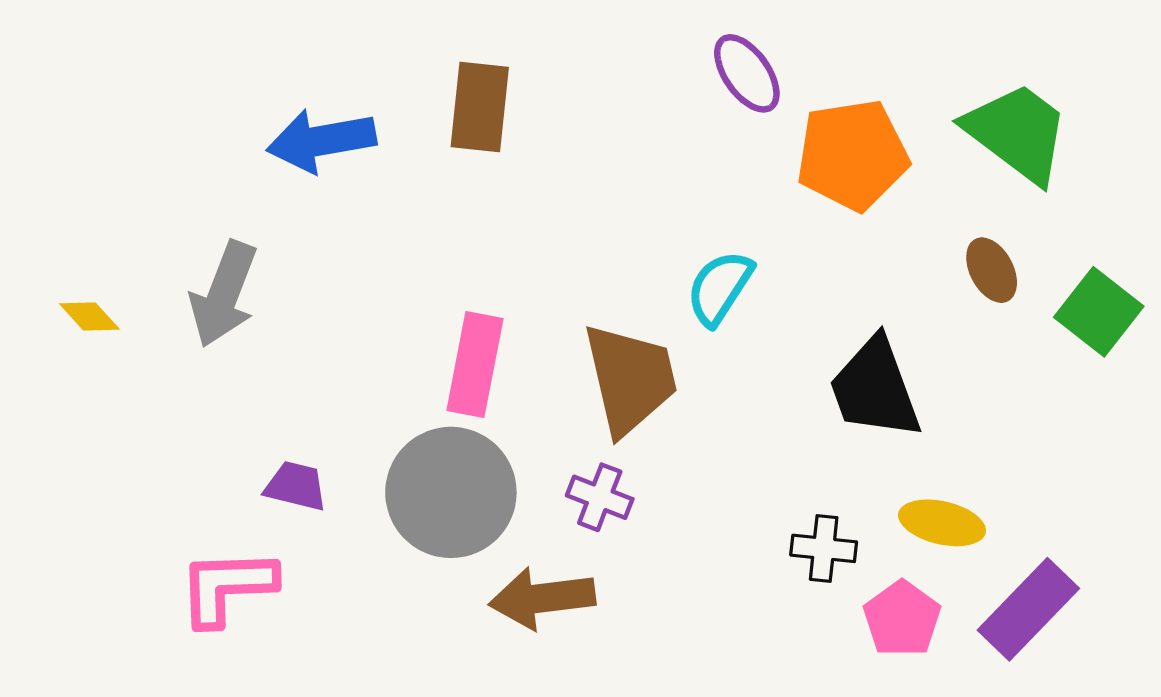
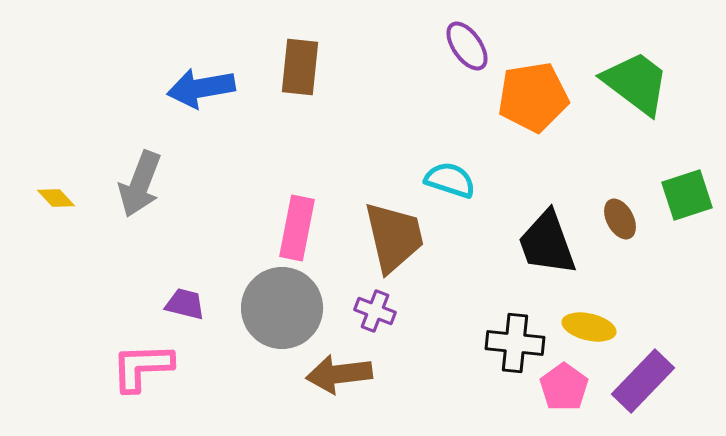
brown ellipse: (992, 270) -> (620, 219), moved
cyan semicircle: (720, 288) -> (450, 180), turned 75
green square: (1099, 312) -> (687, 195), turned 34
black cross: (824, 548) -> (515, 343), size x1.4

